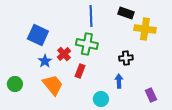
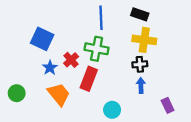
yellow cross: (145, 29) -> (144, 40), moved
red rectangle: (80, 71) -> (89, 79), size x1.5
blue arrow: (119, 81) -> (141, 85), moved

